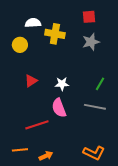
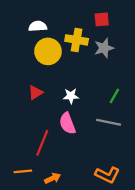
yellow cross: (55, 34) -> (77, 40), moved
yellow circle: (20, 45) -> (48, 51), moved, size x1.5
red line: (37, 125) -> (42, 143), turned -50

